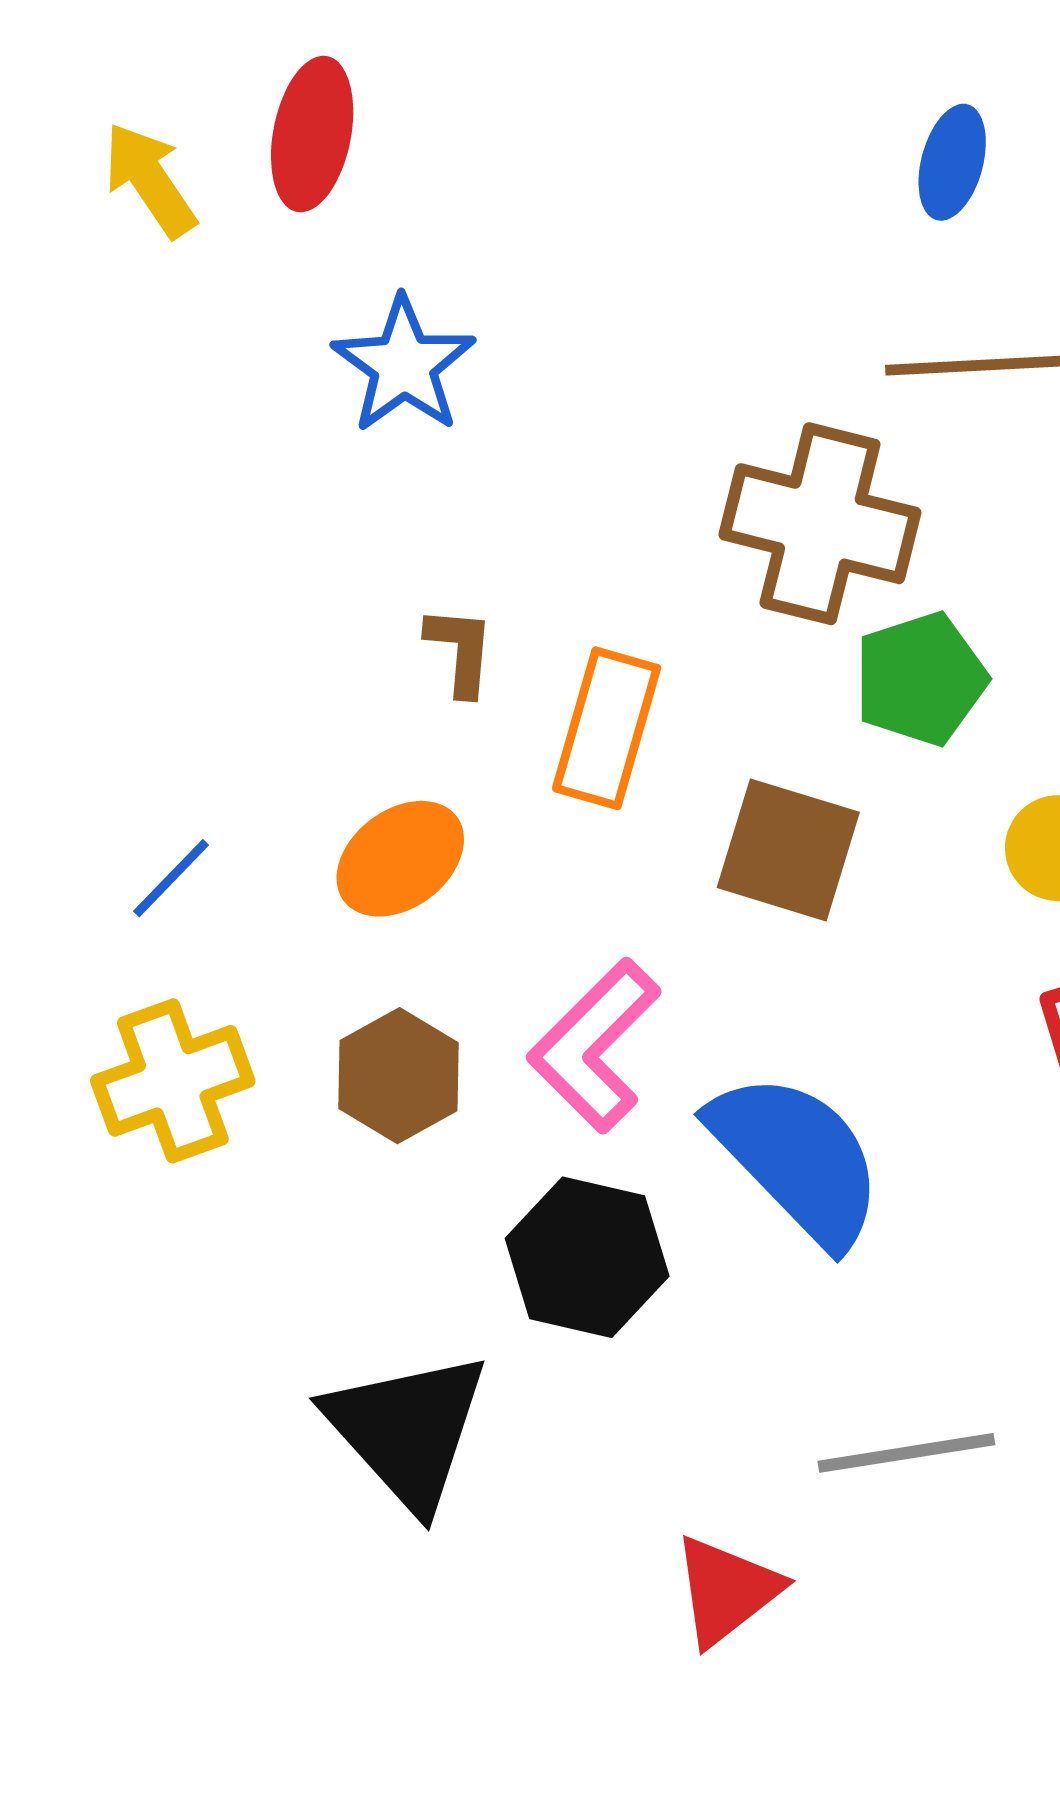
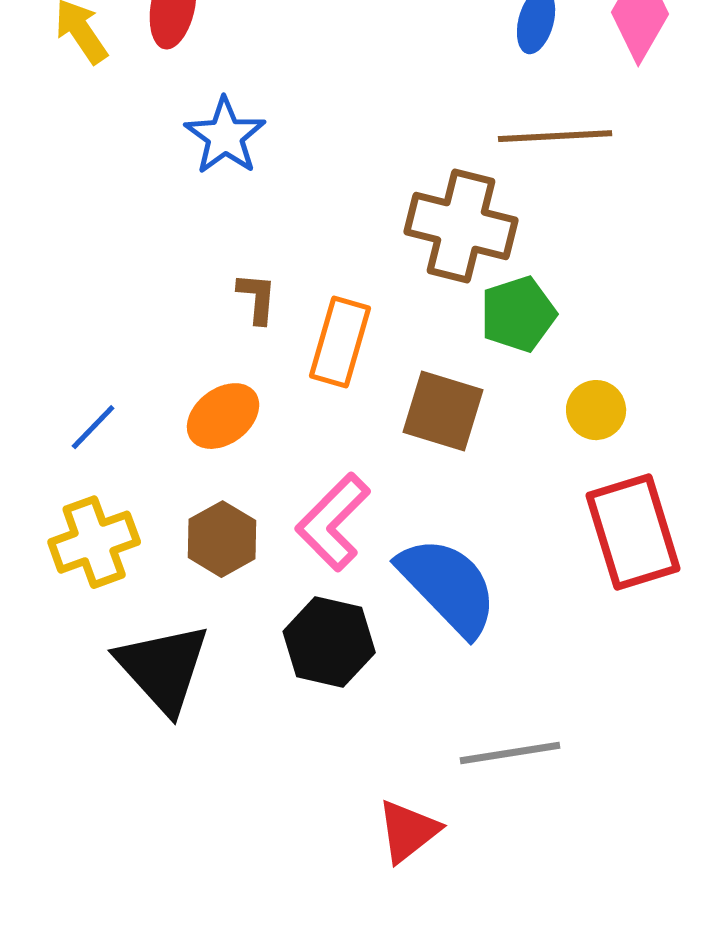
black triangle: (407, 1430) -> (163, 668), moved

